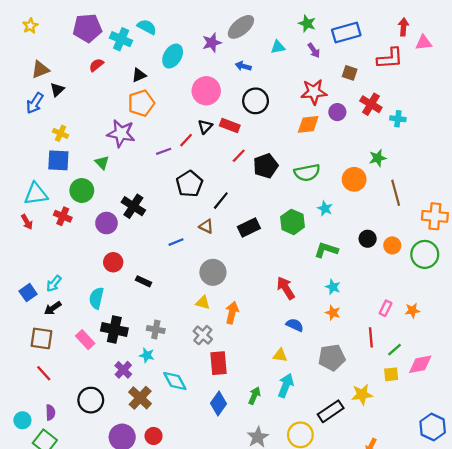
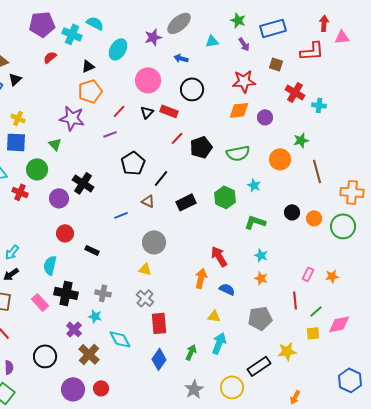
purple circle: (337, 112) -> (265, 117), moved
red line: (186, 140) -> (119, 111), moved
orange arrow: (232, 313) -> (201, 278), moved

